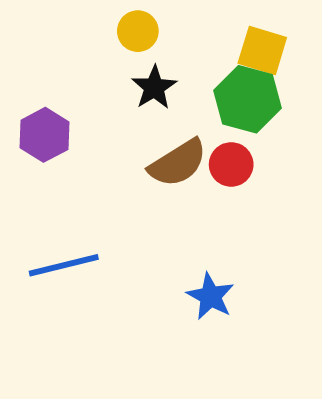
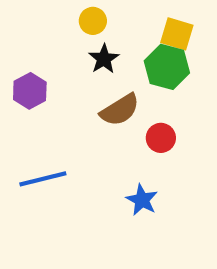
red circle: (231, 164) -> (161, 138), moved

